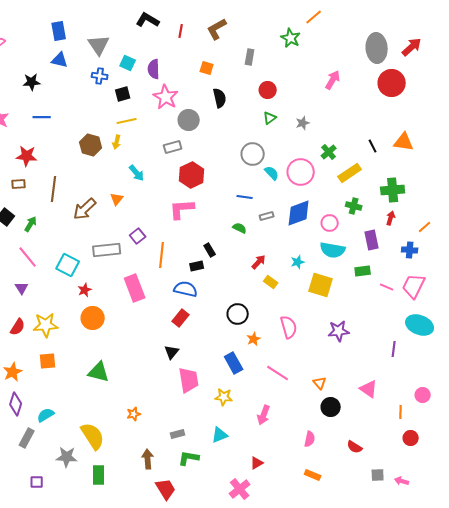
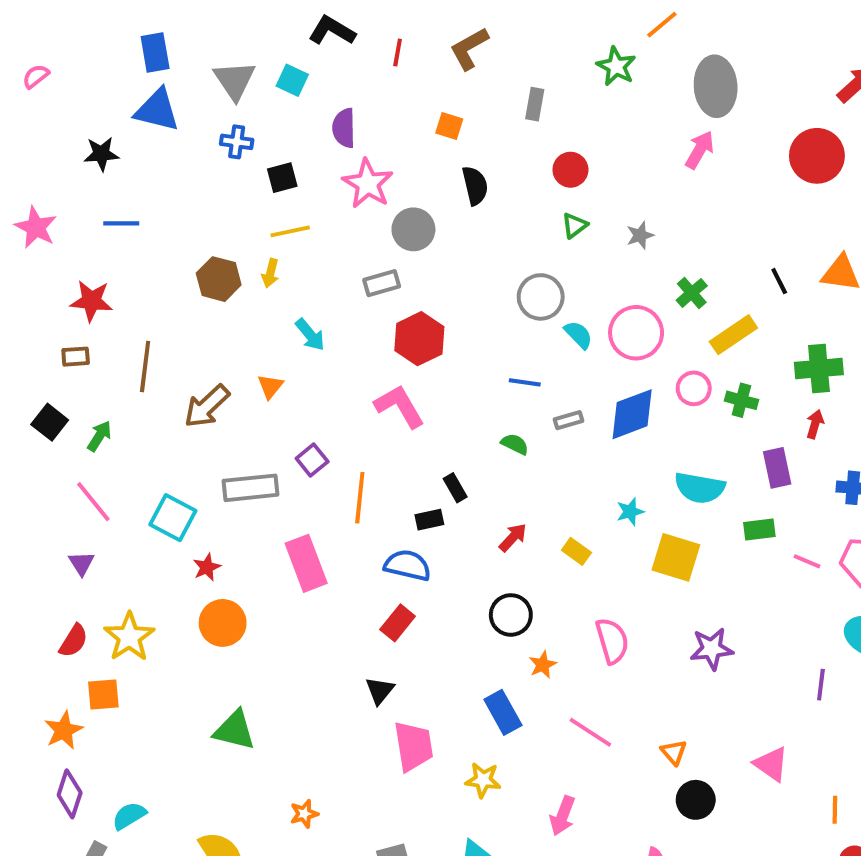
gray ellipse: (377, 48) -> (716, 86), moved
blue triangle: (60, 60) -> (157, 110), size x1.4
cyan square: (128, 63) -> (292, 80), moved
pink L-shape: (182, 209) -> (400, 406), turned 64
pink circle: (330, 223) -> (694, 388), moved
red arrow: (259, 262) -> (513, 537), moved
yellow star: (46, 325) -> (129, 637), turned -30
orange square: (48, 361) -> (103, 694), moved

